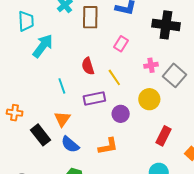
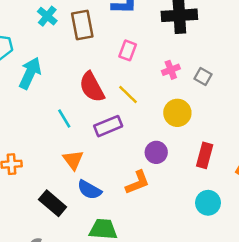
red semicircle: (88, 66) -> (92, 87), size x1.4
gray square: (175, 75) -> (203, 77), size x0.6
purple circle: (121, 114) -> (156, 152), moved
black rectangle: (40, 135) -> (53, 203), moved

